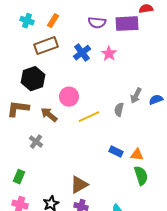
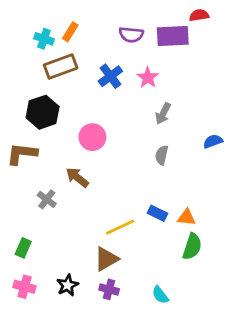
cyan cross: (27, 21) -> (44, 39), moved
gray arrow: (136, 96) -> (163, 114), moved
brown arrow: (49, 115) -> (77, 177), moved
yellow line: (89, 117) -> (120, 227), moved
green semicircle: (141, 176) -> (192, 246), turned 36

